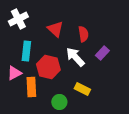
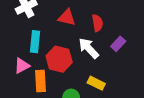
red triangle: (55, 29) -> (67, 18), turned -30

